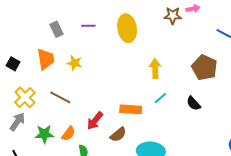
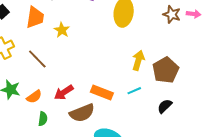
brown pentagon: (204, 68) -> (166, 70), moved
black semicircle: (193, 103) -> (165, 106), turned 70
brown semicircle: (118, 135) -> (82, 113), size x1.4

